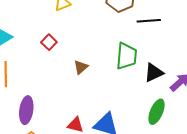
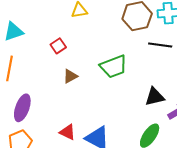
green trapezoid: (126, 56) -> (114, 67), moved, turned 52
brown triangle: (81, 67) -> (70, 76), moved

